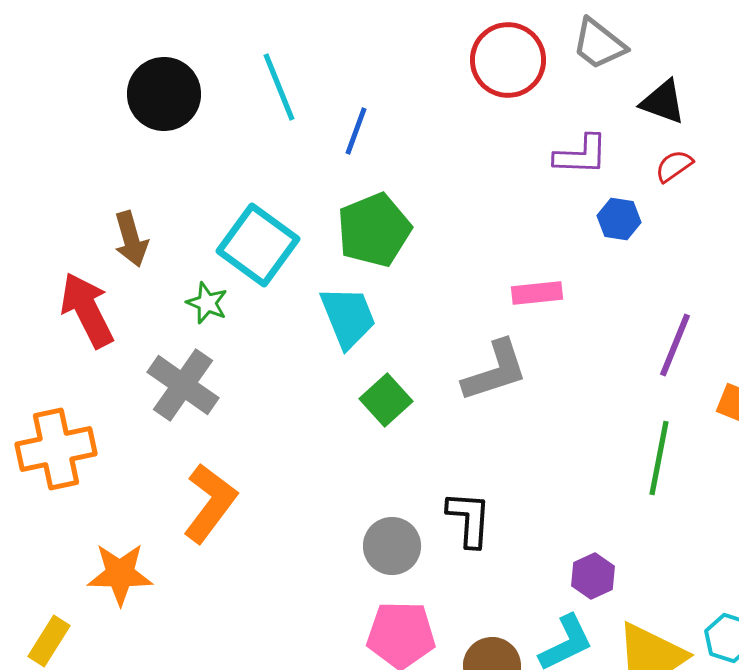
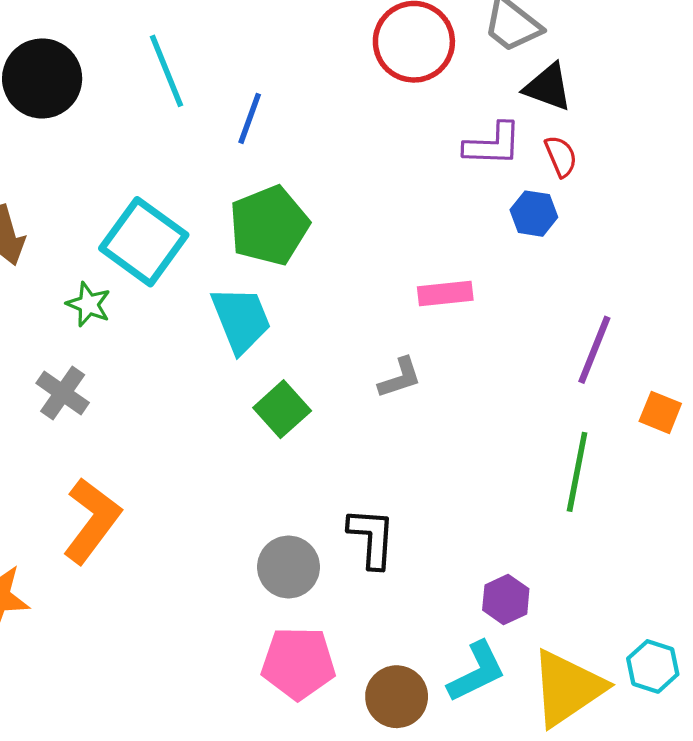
black triangle: (663, 102) -> (548, 87), moved
red semicircle: (674, 166) -> (561, 156), moved, turned 102
gray L-shape: (495, 371) -> (400, 378), size x0.6
gray cross: (183, 385) -> (63, 393), size x0.7

